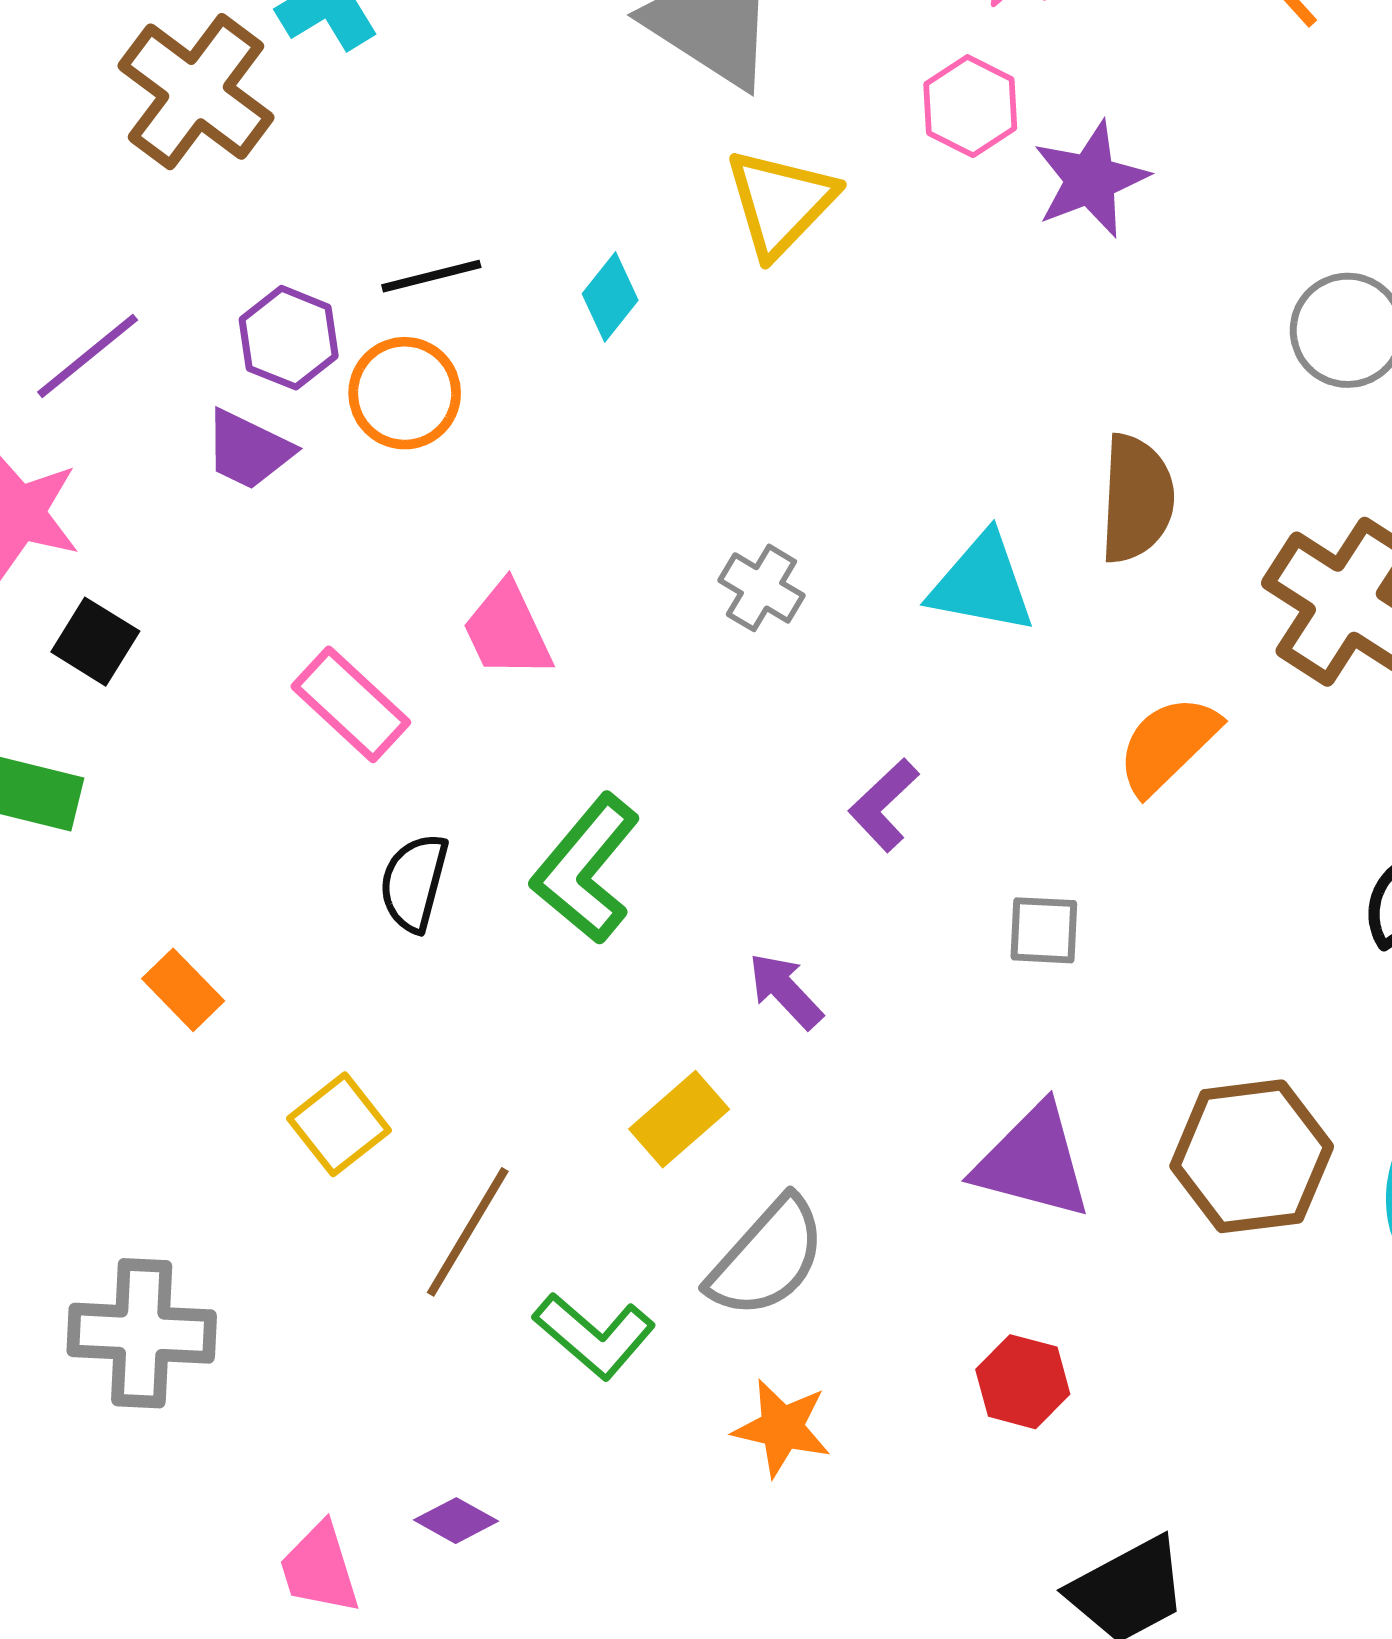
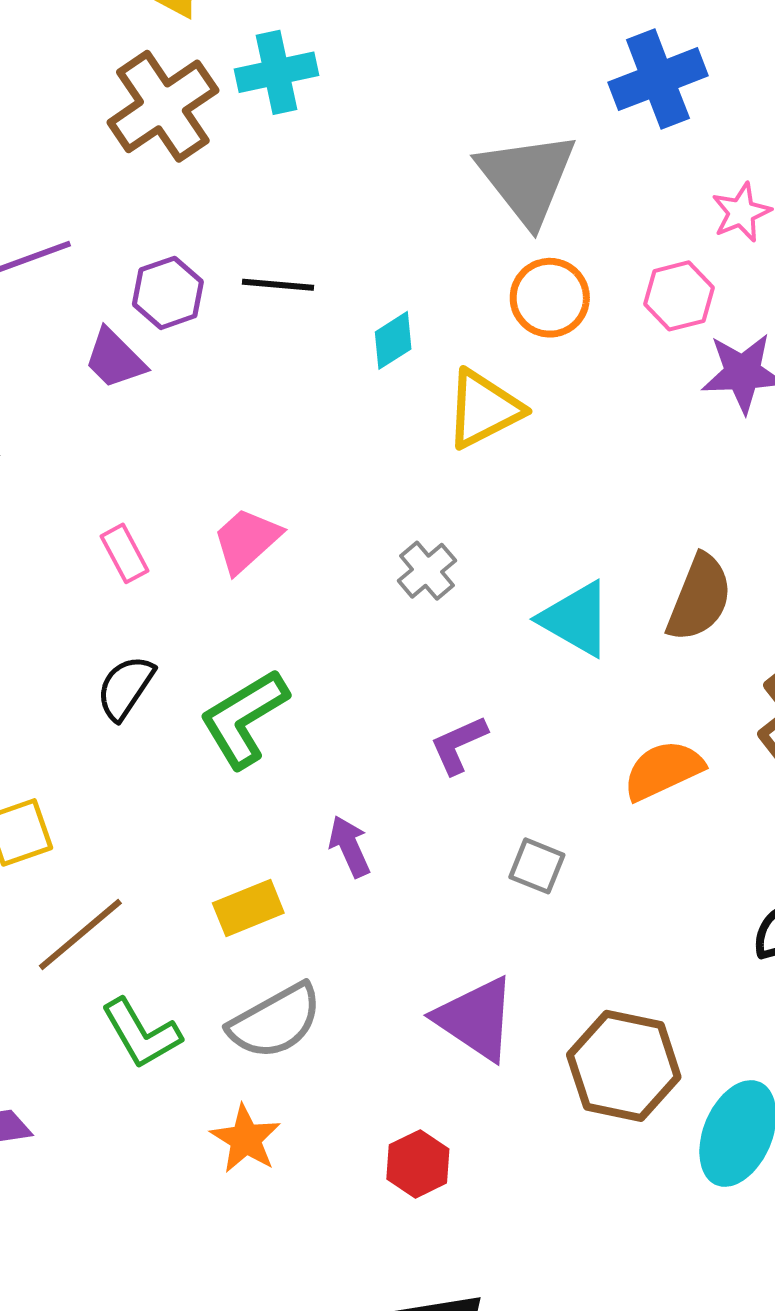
yellow triangle: (780, 202) -> (484, 409), moved
orange circle: (405, 393) -> (550, 298), moved
pink trapezoid: (507, 631) -> (247, 540), turned 54
pink rectangle: (351, 704) -> (124, 553), size x0.7

